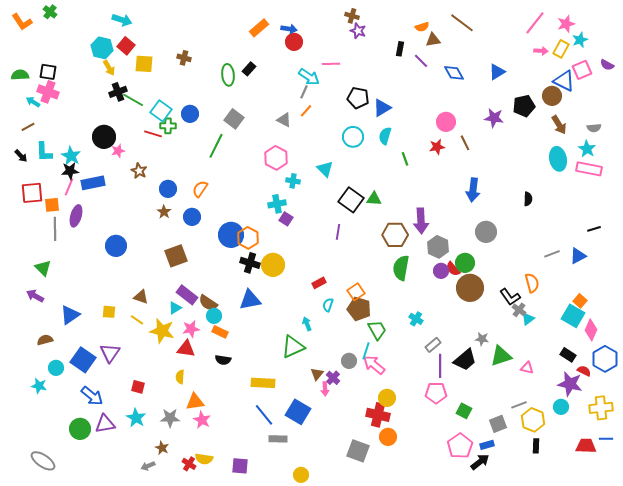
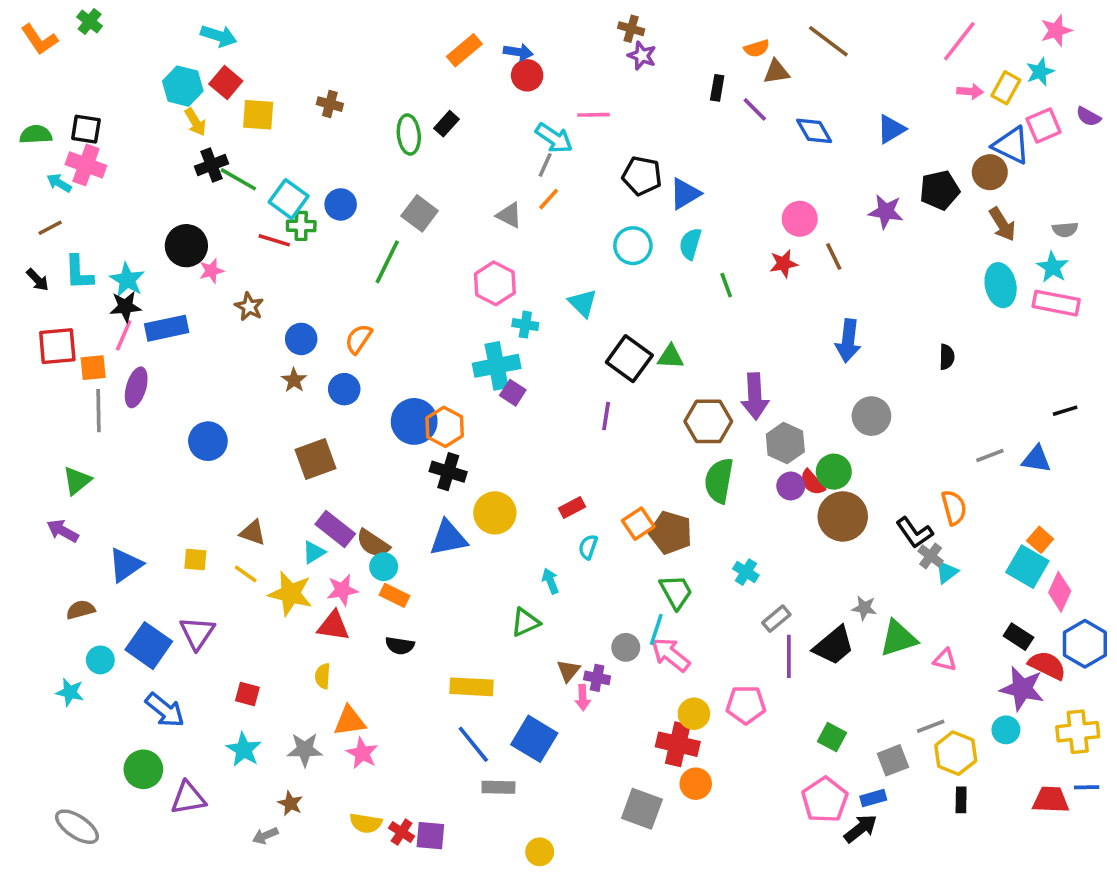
pink star: (566, 24) -> (1056, 30), moved
cyan cross: (277, 204) -> (497, 366), size x1.4
blue triangle: (578, 256) -> (1036, 459), turned 36
yellow circle: (273, 265) -> (495, 513), moved
green triangle: (43, 268) -> (77, 481), turned 36
brown pentagon: (359, 309) -> (671, 533), moved
green triangle: (293, 347) -> (525, 622), size x0.7
red semicircle: (584, 371) -> (1047, 665), size x1.5
purple cross: (333, 378) -> (597, 678), turned -32
pink pentagon: (436, 393) -> (746, 705), moved
purple triangle: (105, 424) -> (188, 798), moved
red cross: (189, 464) -> (402, 832), moved

